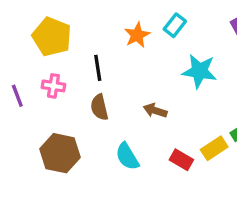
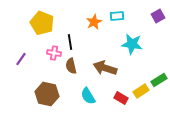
cyan rectangle: (175, 25) -> (117, 16), turned 48
pink cross: (53, 86) -> (54, 53), moved
purple line: (17, 96) -> (21, 59), turned 56
brown arrow: (155, 111) -> (105, 68), size x1.6

